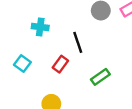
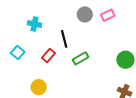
green rectangle: (100, 77) -> (80, 58), moved

